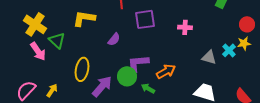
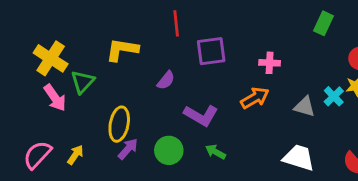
green triangle: (57, 40) -> (83, 82), turned 30
purple L-shape: (138, 63) -> (201, 115), turned -145
orange arrow: (166, 71) -> (255, 98), moved
green circle: (127, 76) -> (169, 150), moved
purple arrow: (102, 86) -> (128, 149), moved, size x0.7

